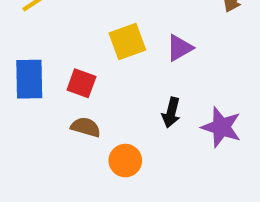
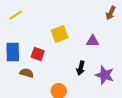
purple triangle: (180, 48) -> (93, 41), moved, turned 32
brown semicircle: (86, 127) -> (27, 73), moved

